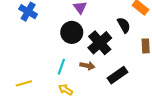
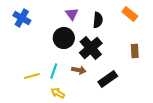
black semicircle: (124, 25) -> (98, 20), moved, turned 35
yellow line: (24, 83) -> (32, 76), moved

